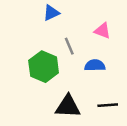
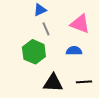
pink triangle: (103, 31) -> (80, 24), size x1.5
gray line: (69, 46) -> (46, 29), moved

